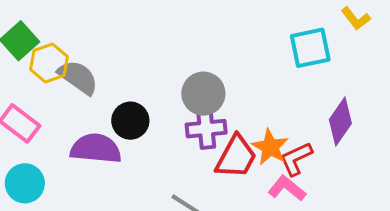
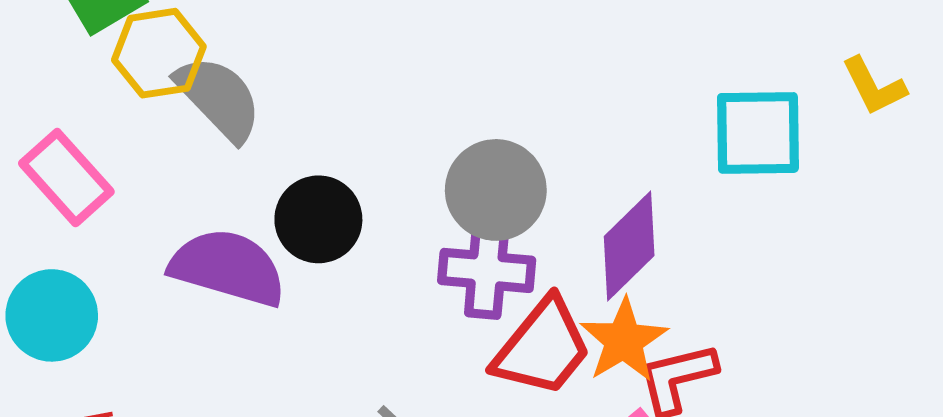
purple diamond: (340, 121) -> (629, 246), moved

